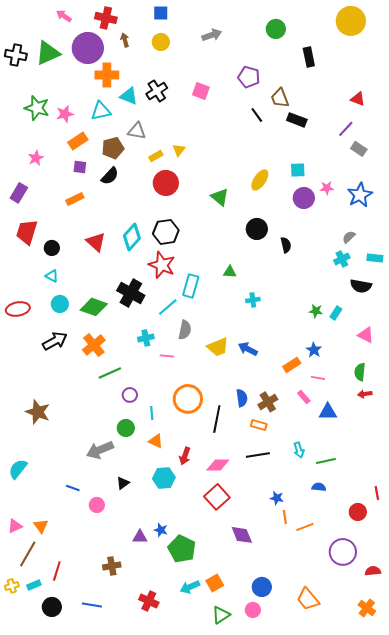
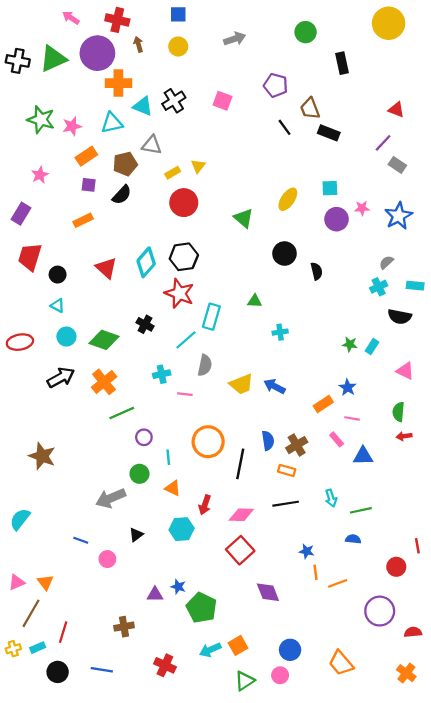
black cross: (131, 293) -> (145, 324), size x0.6

